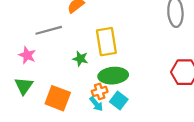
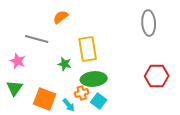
gray line: (49, 30) -> (37, 39), turned 30
cyan arrow: (96, 104) -> (69, 105), moved

